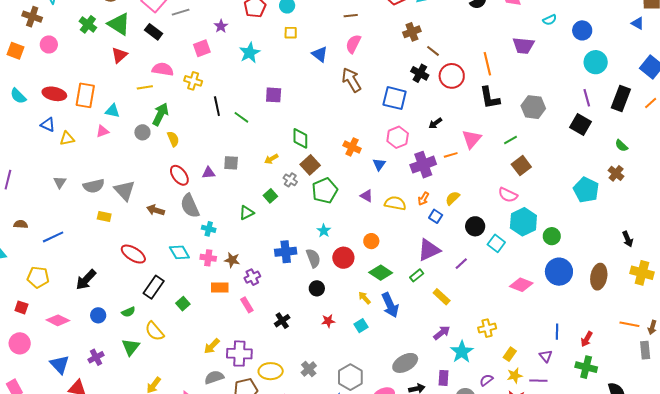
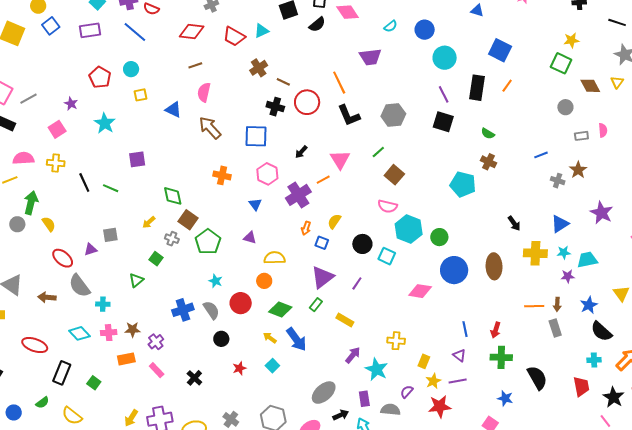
orange cross: (352, 147) -> (222, 175), moved
yellow semicircle: (395, 203) -> (275, 258), moved
yellow cross: (487, 328) -> (396, 341), turned 30

